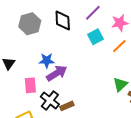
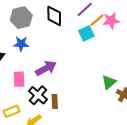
orange line: (119, 46) -> (97, 20), moved
blue star: (47, 61) -> (21, 44), moved
brown rectangle: (67, 106) -> (55, 101), turned -72

